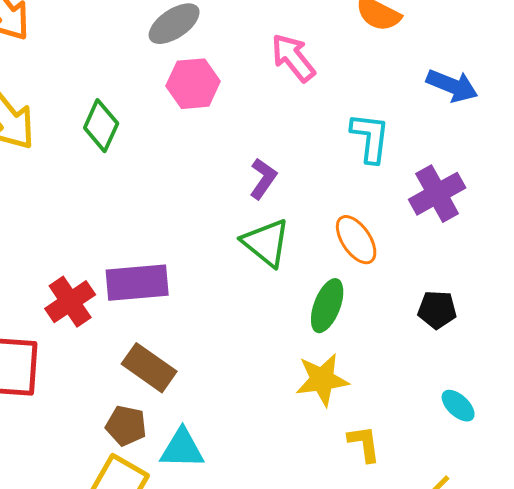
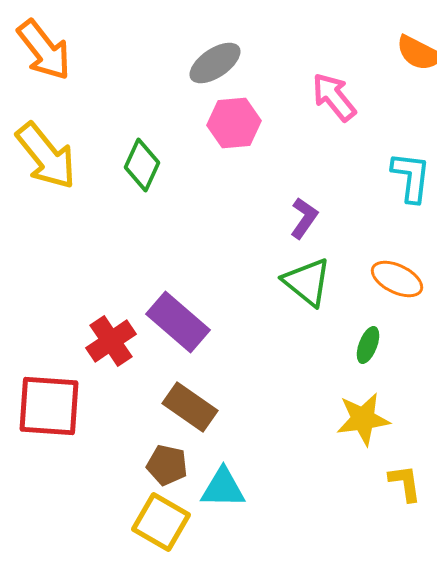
orange ellipse: (356, 240) -> (397, 279), turned -30
purple rectangle: (137, 283) -> (178, 322), turned 46
green ellipse: (327, 306) -> (368, 345), size x0.7

